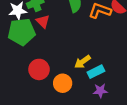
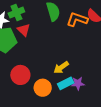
cyan rectangle: (96, 72) -> (66, 83), moved
purple star: (100, 91) -> (78, 83), moved

